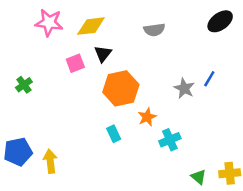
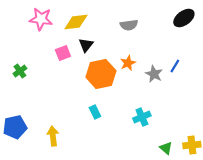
orange star: (147, 117) -> (128, 63), moved
yellow arrow: (50, 161) -> (53, 136), moved

